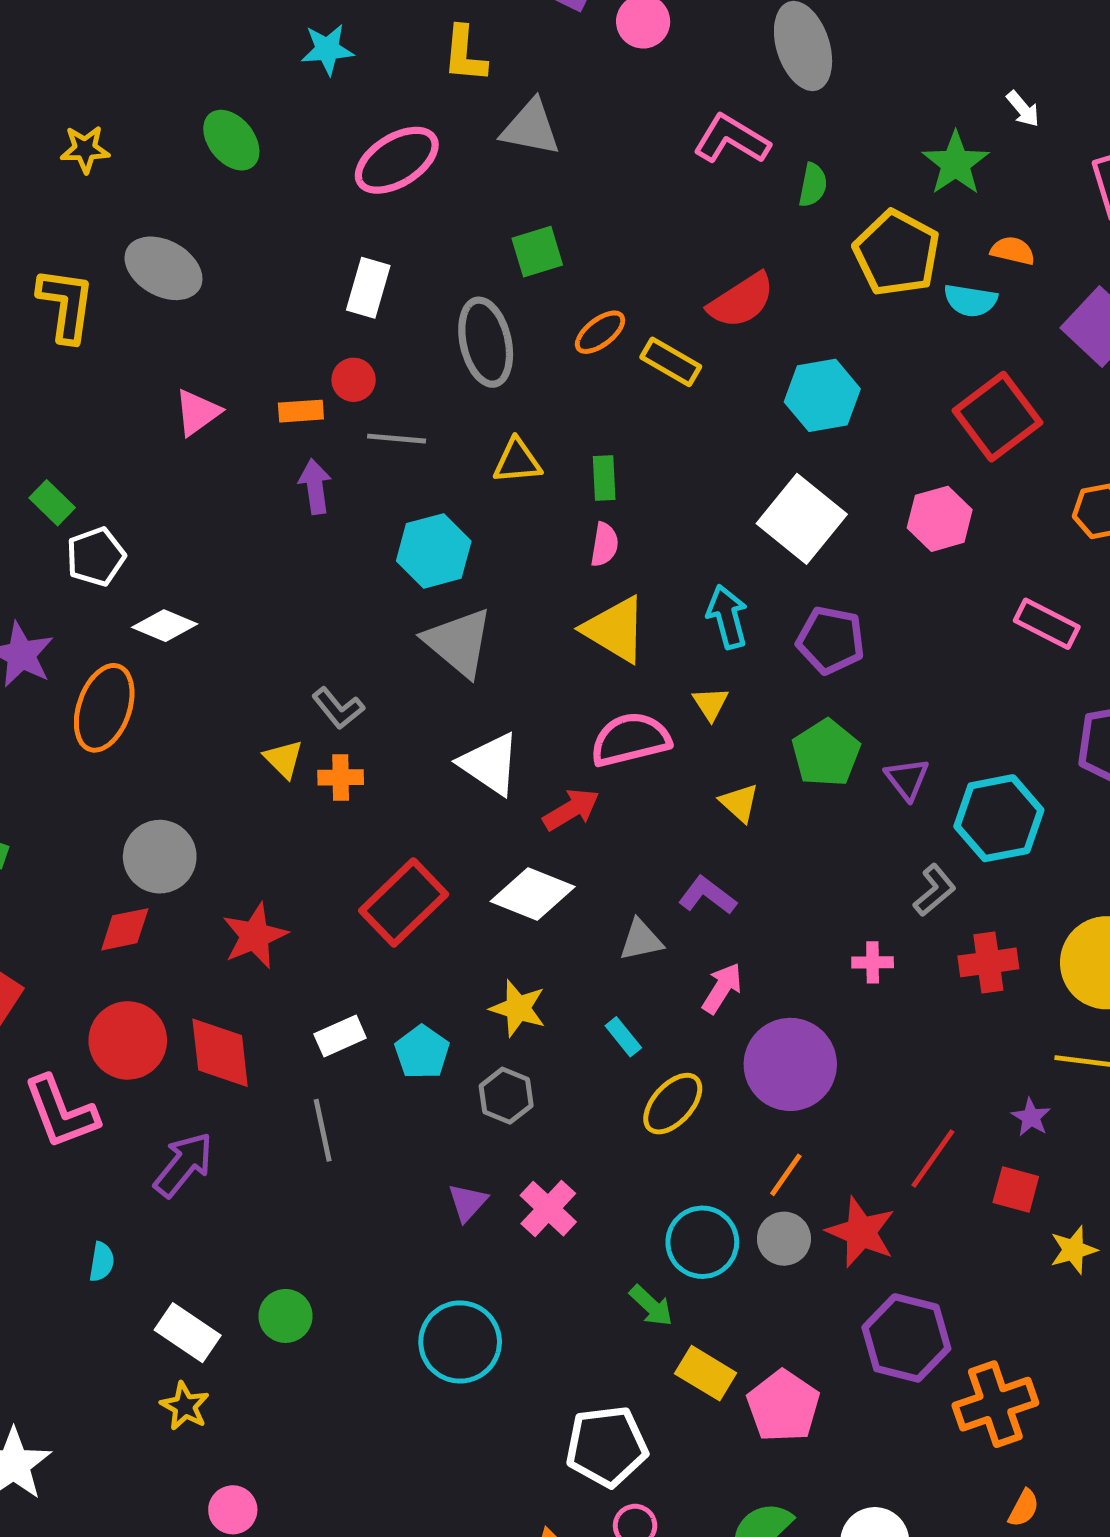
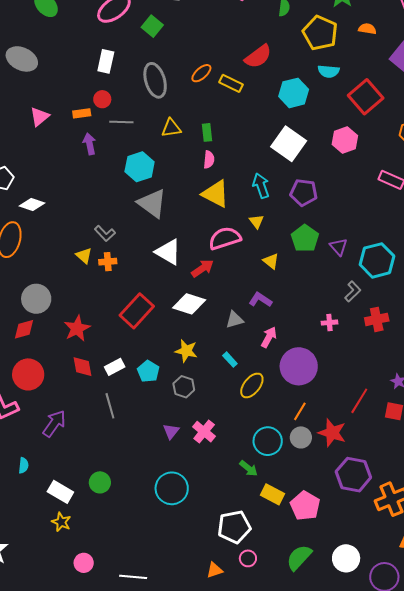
green square: (537, 252) -> (152, 26), moved, turned -30
cyan semicircle: (970, 300) -> (329, 71), moved
red diamond: (220, 1053) -> (83, 367), moved, size x0.7

